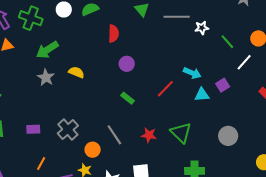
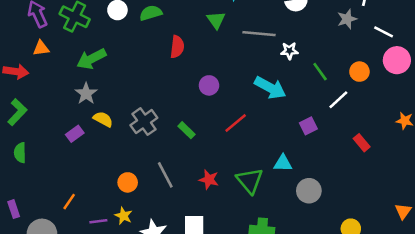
purple circle: (127, 64) -> (209, 85), moved
yellow semicircle: (76, 72) -> (103, 119), moved
cyan arrow: (192, 73) -> (270, 88), moved, size x1.4
cyan triangle: (202, 95) -> (283, 163), moved
purple rectangle: (33, 129) -> (75, 134), moved, turned -40
gray cross: (68, 130) -> (144, 122), moved
orange circle: (93, 150) -> (128, 182), moved

